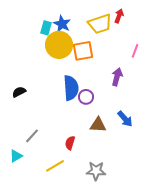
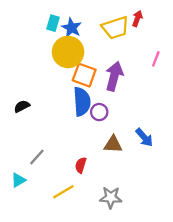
cyan rectangle: (46, 28) -> (53, 23), moved
orange square: (83, 51) -> (84, 75), moved, turned 30
purple arrow: (117, 77) -> (114, 76), moved, size x1.4

